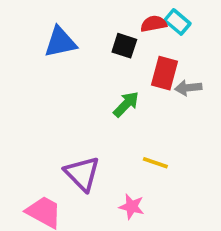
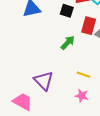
pink star: (132, 207) -> (82, 96), moved

